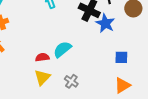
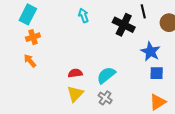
blue star: (105, 23) -> (150, 52), moved
cyan semicircle: (62, 49) -> (106, 75), moved

